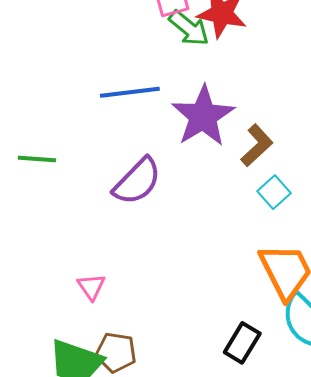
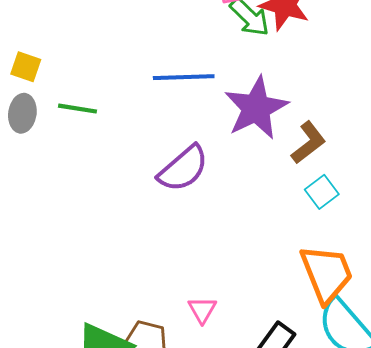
green line: (37, 159) -> (77, 109), moved
pink triangle: (91, 287) -> (202, 310), moved

